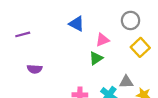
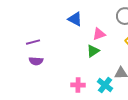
purple line: (23, 34) -> (33, 42), moved

